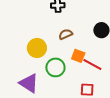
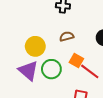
purple triangle: (29, 83) -> (28, 71), moved

